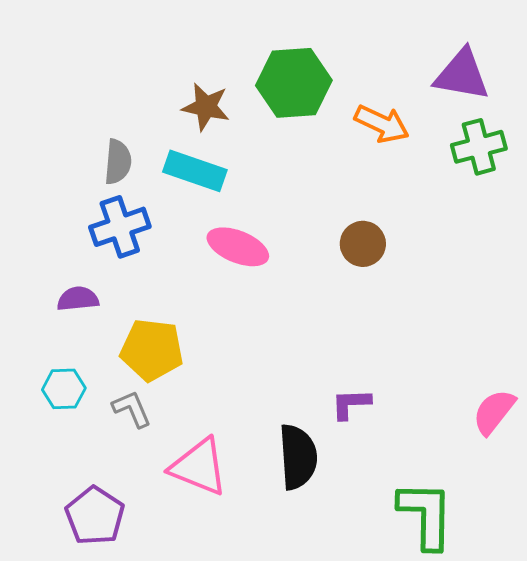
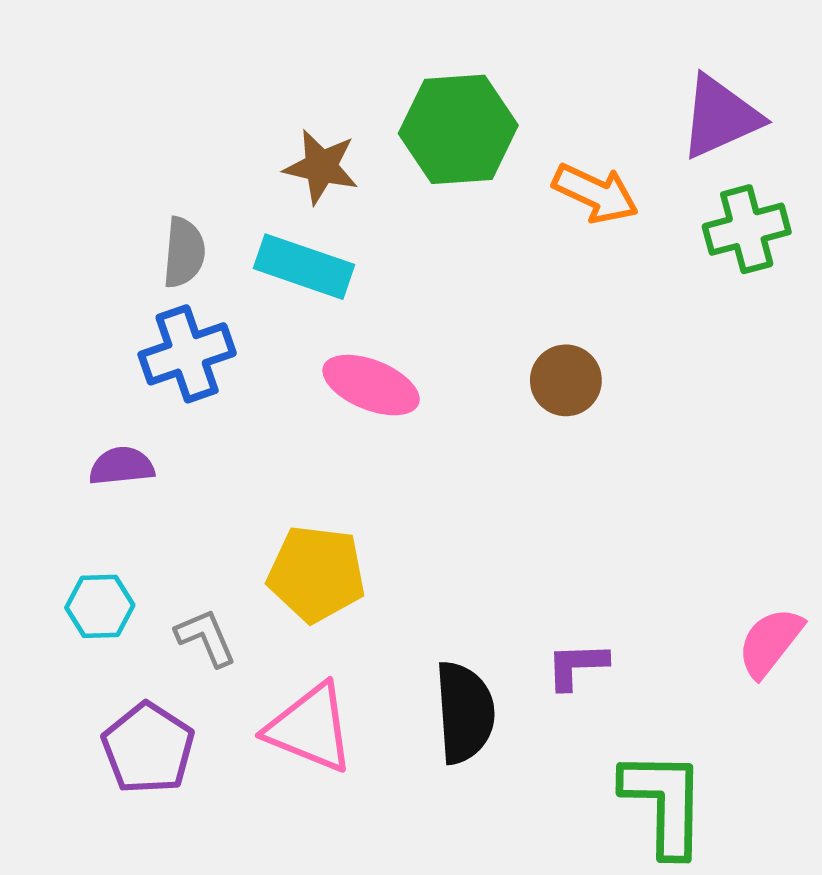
purple triangle: (462, 75) -> (720, 117), turned -34
yellow pentagon: (152, 350) -> (316, 574), moved
purple L-shape: (351, 404) -> (577, 666), moved
purple pentagon: (95, 516) -> (148, 748), moved

